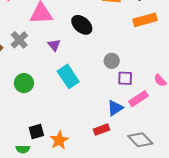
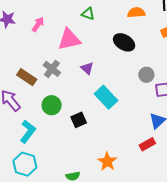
black ellipse: (82, 25) -> (124, 42), moved
green circle: (24, 83) -> (52, 105), moved
black square: (36, 131) -> (79, 120), moved

